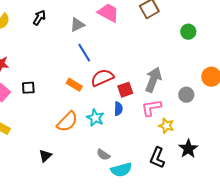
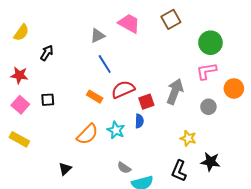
black arrow: (39, 18) -> (47, 53), moved
green circle: (188, 32) -> (210, 43), size x1.5
pink L-shape: (151, 108) -> (206, 71), moved
black star: (188, 149) -> (210, 162), turned -30

